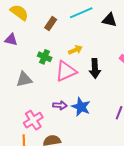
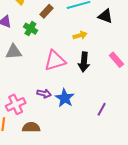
yellow arrow: (75, 50) -> (80, 35), moved
green cross: (45, 57) -> (30, 29), moved
gray triangle: (24, 79) -> (14, 52), moved

